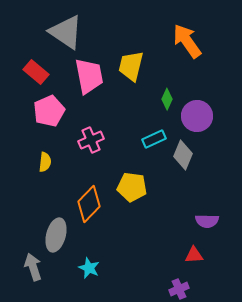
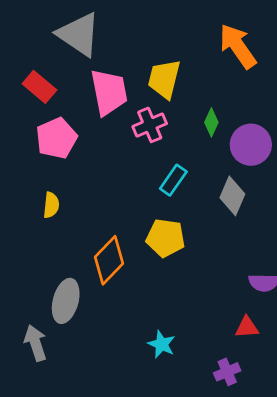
cyan rectangle: (154, 139) -> (173, 180), moved, turned -30
pink cross: (91, 140) -> (150, 125), moved
cyan star: (89, 268) -> (162, 344), moved

